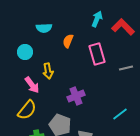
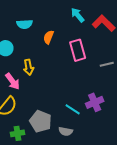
cyan arrow: (97, 19) -> (78, 15), turned -63
purple cross: (76, 96) -> (95, 102), moved
cyan line: (120, 114) -> (73, 109), moved, turned 70

